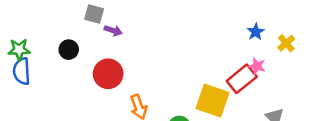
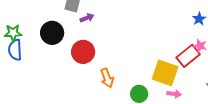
purple arrow: (113, 31) -> (87, 18), turned -40
black circle: (69, 50) -> (52, 33), size x1.5

